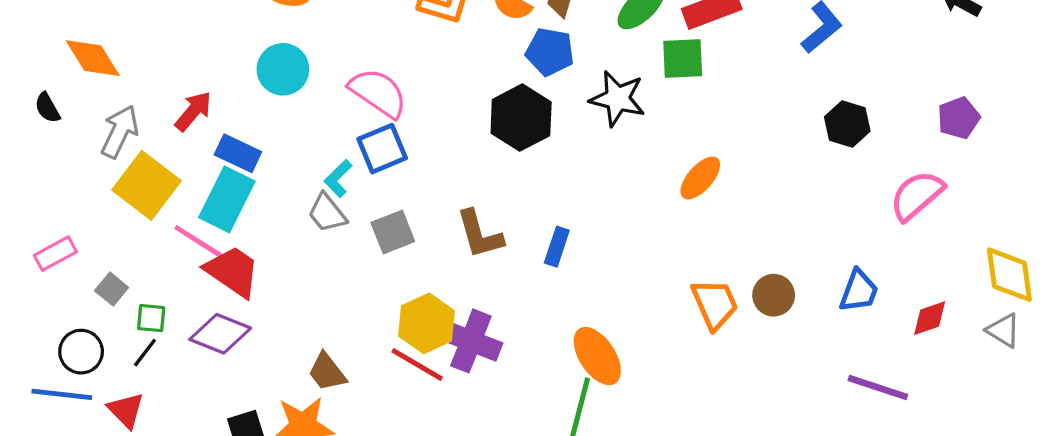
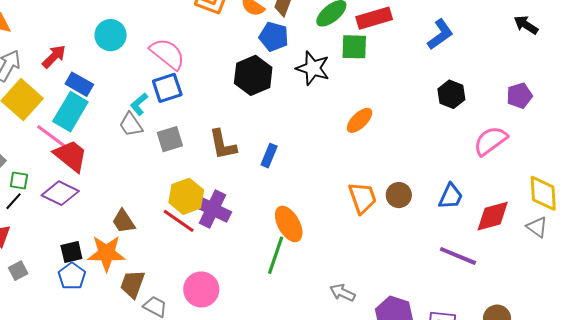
red diamond: (930, 318) -> (493, 216), size x1.5

